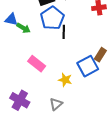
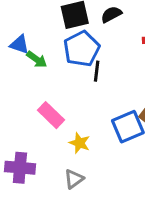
yellow star: (65, 80) -> (80, 143), moved
purple cross: (20, 100) -> (20, 168), turned -30

